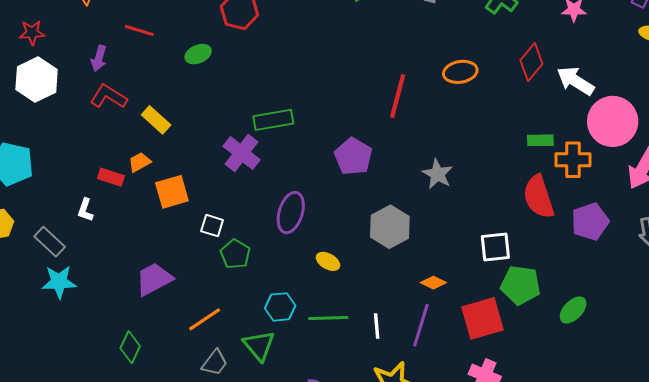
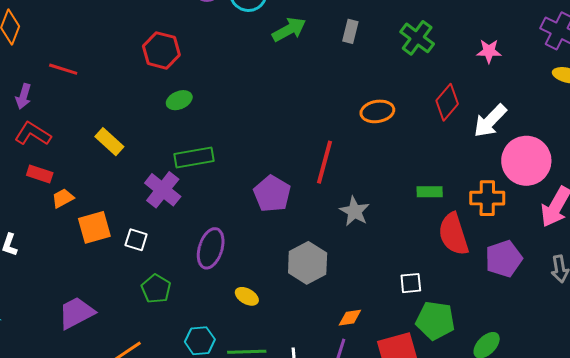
green ellipse: (198, 54) -> (179, 100), moved
white arrow: (575, 81) -> (490, 121), turned -78
red line: (398, 96) -> (325, 162), moved
yellow rectangle: (156, 120) -> (109, 142), moved
green rectangle: (540, 140) -> (430, 192), moved
red rectangle: (111, 177) -> (40, 174), moved
white square: (212, 226) -> (136, 240), moved
white square: (495, 247) -> (411, 283), size x0.7
orange diamond: (433, 283) -> (350, 318), turned -35

